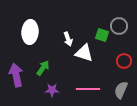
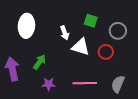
gray circle: (119, 26) -> (118, 31), moved
green square: (102, 35) -> (91, 21), moved
red circle: (124, 61) -> (106, 52), moved

